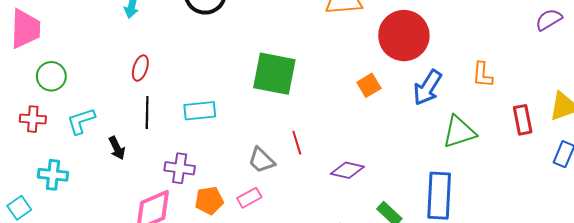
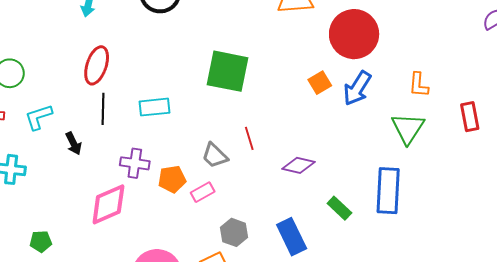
red ellipse: (140, 68) -> (97, 65), size x1.5
orange L-shape: (482, 75) -> (419, 85), moved
blue arrow: (428, 88) -> (357, 88), moved
green triangle: (459, 132) -> (408, 128), turned -39
orange pentagon: (209, 201) -> (172, 179), moved

